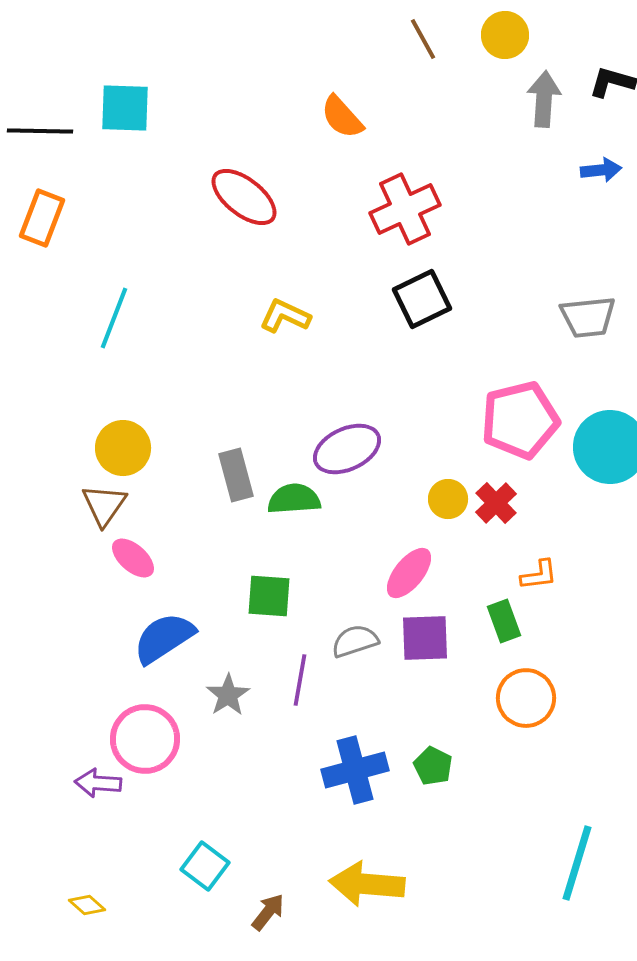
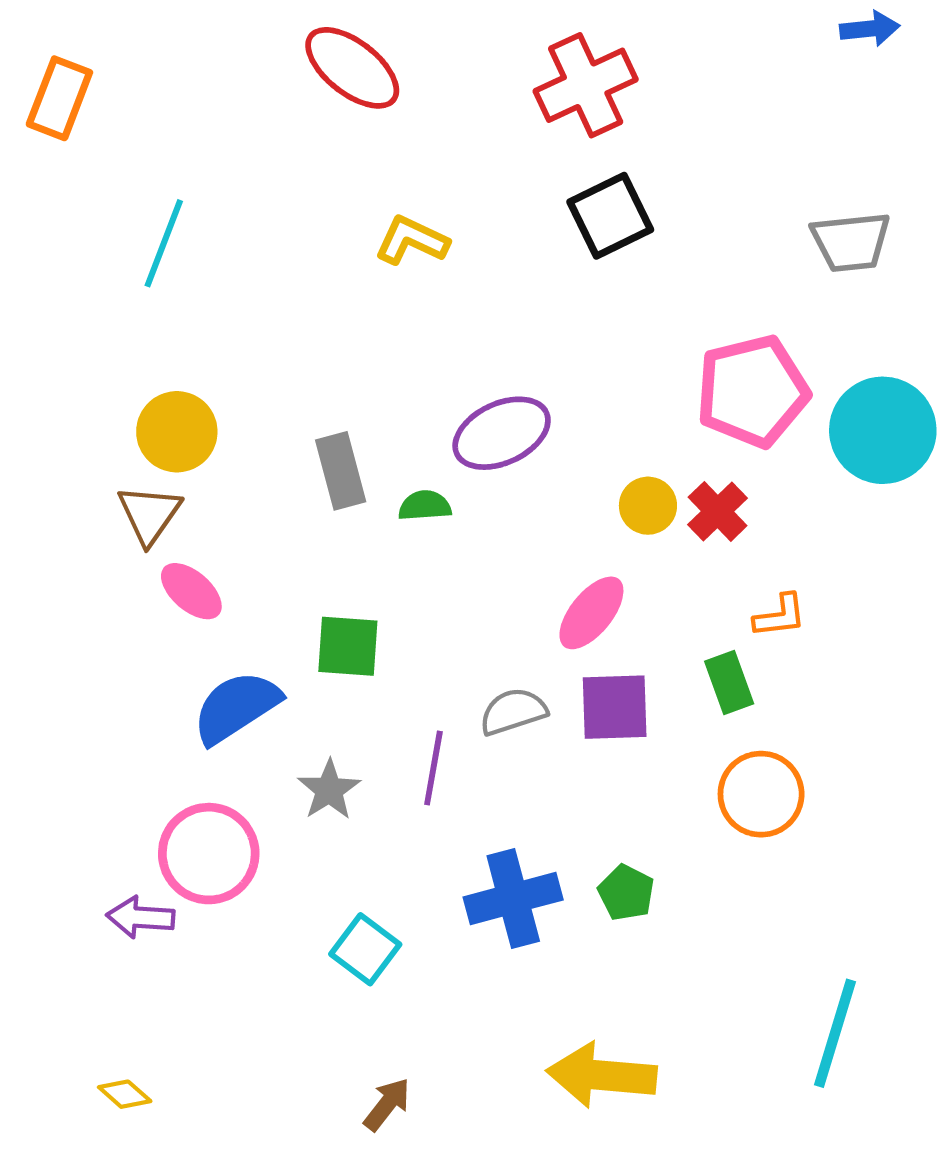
green semicircle: (294, 499) -> (425, 506), size x0.7
green square: (269, 596) -> (348, 646), moved
cyan square: (205, 866) -> (365, 949), moved
yellow arrow: (367, 884) -> (602, 1075), moved

